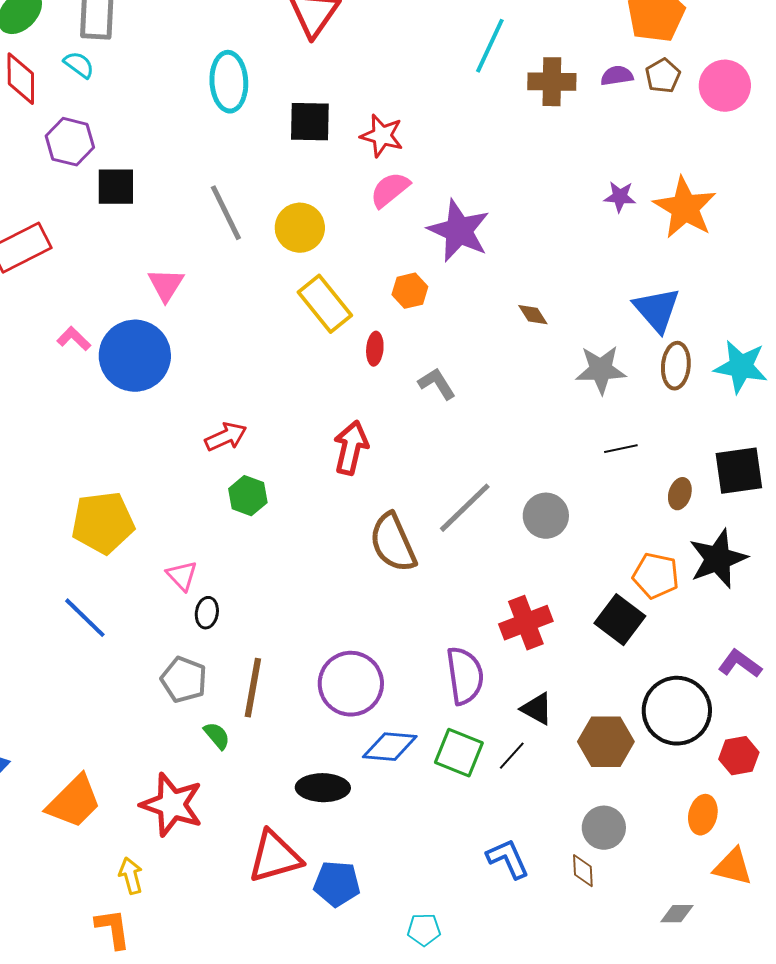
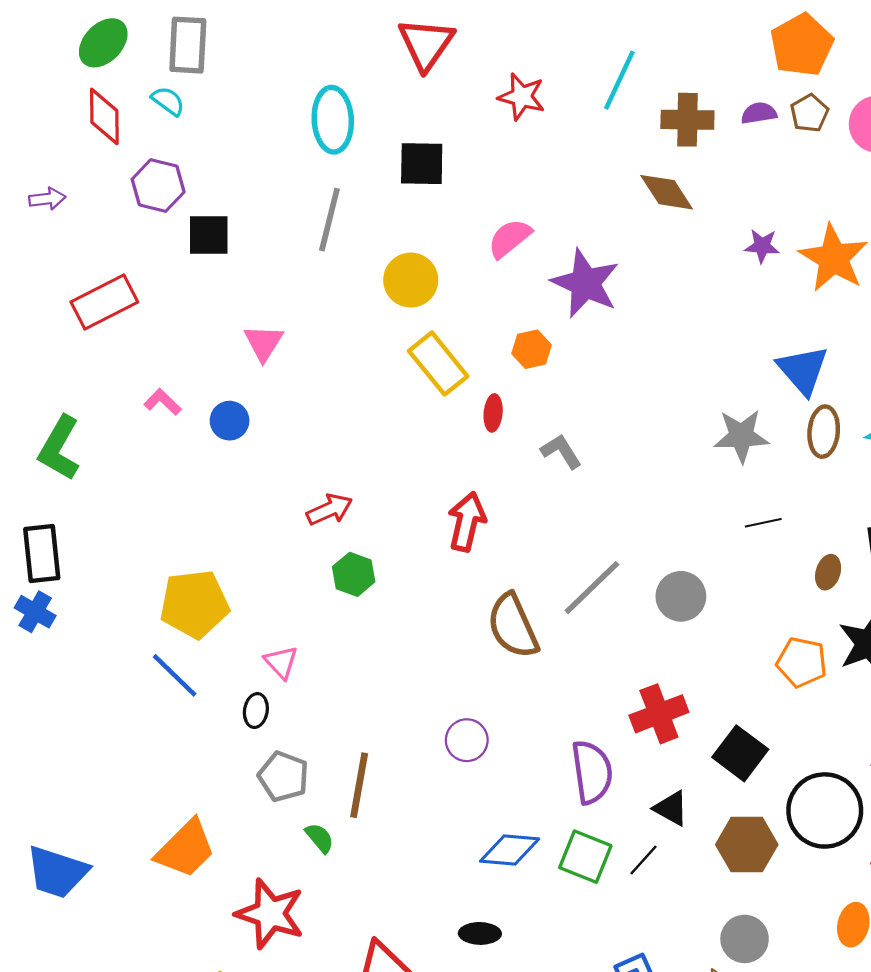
red star: (382, 136) -> (522, 97), moved
gray line: (226, 213) -> (329, 220), moved, turned 40
brown diamond: (533, 315) -> (667, 192), moved, size x1.6
blue circle: (135, 356) -> (230, 421), size x0.5
black ellipse: (207, 613) -> (256, 711), moved
blue line: (85, 618) -> (175, 675), moved
black square: (620, 620) -> (740, 753), moved
purple circle: (351, 684) -> (467, 740), moved, size x0.6
black ellipse: (323, 788) -> (480, 933), moved, size x0.7
orange trapezoid: (74, 802) -> (186, 849), moved

